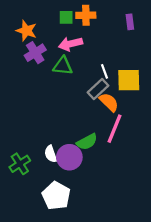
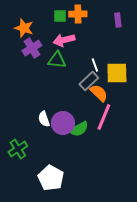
white semicircle: (51, 154) -> (44, 119), moved
purple circle: (69, 157) -> (63, 123), moved

